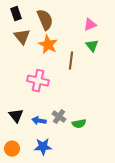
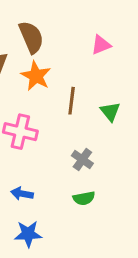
green triangle: (92, 46) -> (110, 112), moved
gray cross: (59, 117) -> (82, 160), moved

